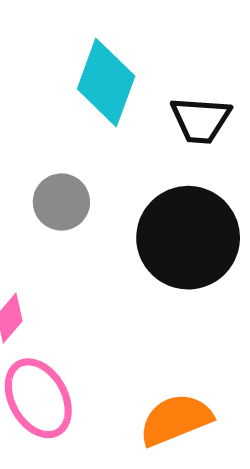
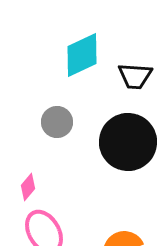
cyan diamond: (106, 83) -> (82, 55), turned 45

